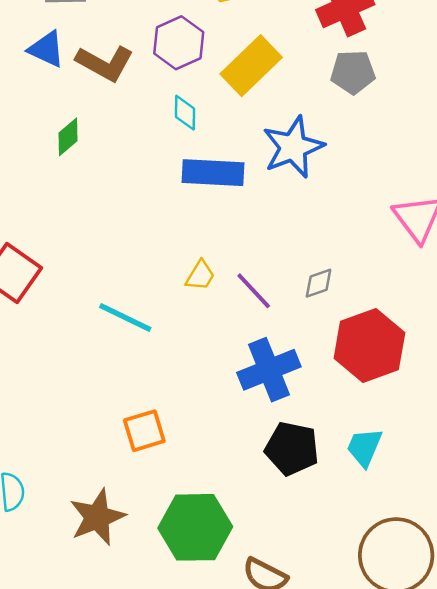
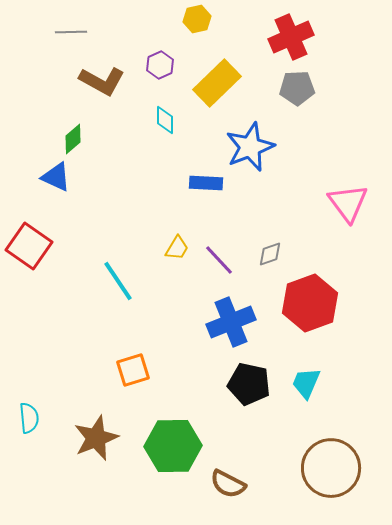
purple hexagon: (179, 43) -> (160, 65), size x0.7
blue triangle: (46, 49) -> (56, 177), moved
blue rectangle: (213, 173) -> (206, 183), moved, size x0.7
cyan line: (125, 318) -> (118, 281), turned 30

